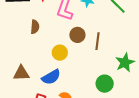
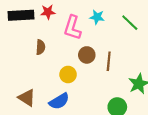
brown triangle: (21, 73) -> (27, 98), turned 36

